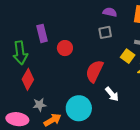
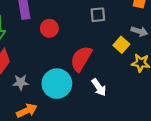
gray star: (39, 105) -> (21, 82), moved
cyan circle: (79, 108) -> (57, 84), moved

